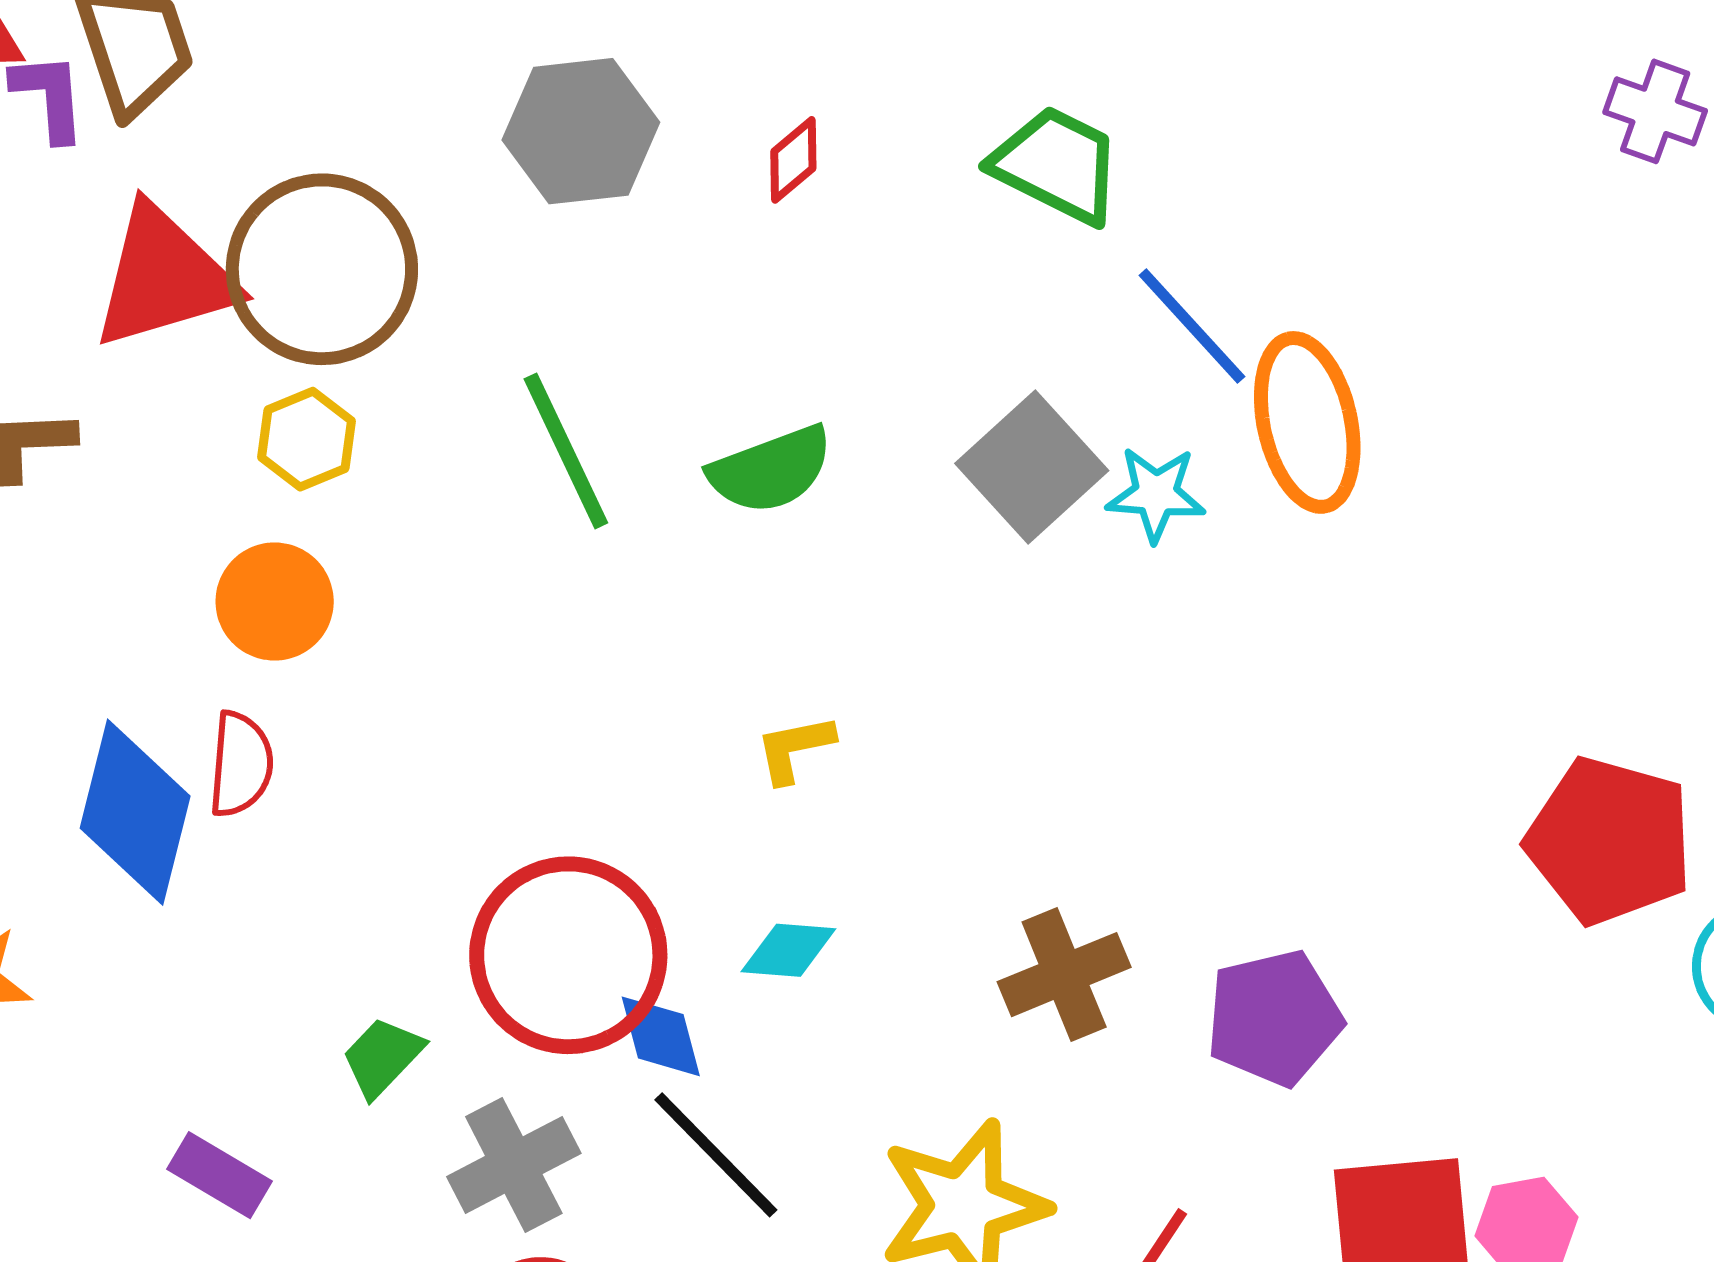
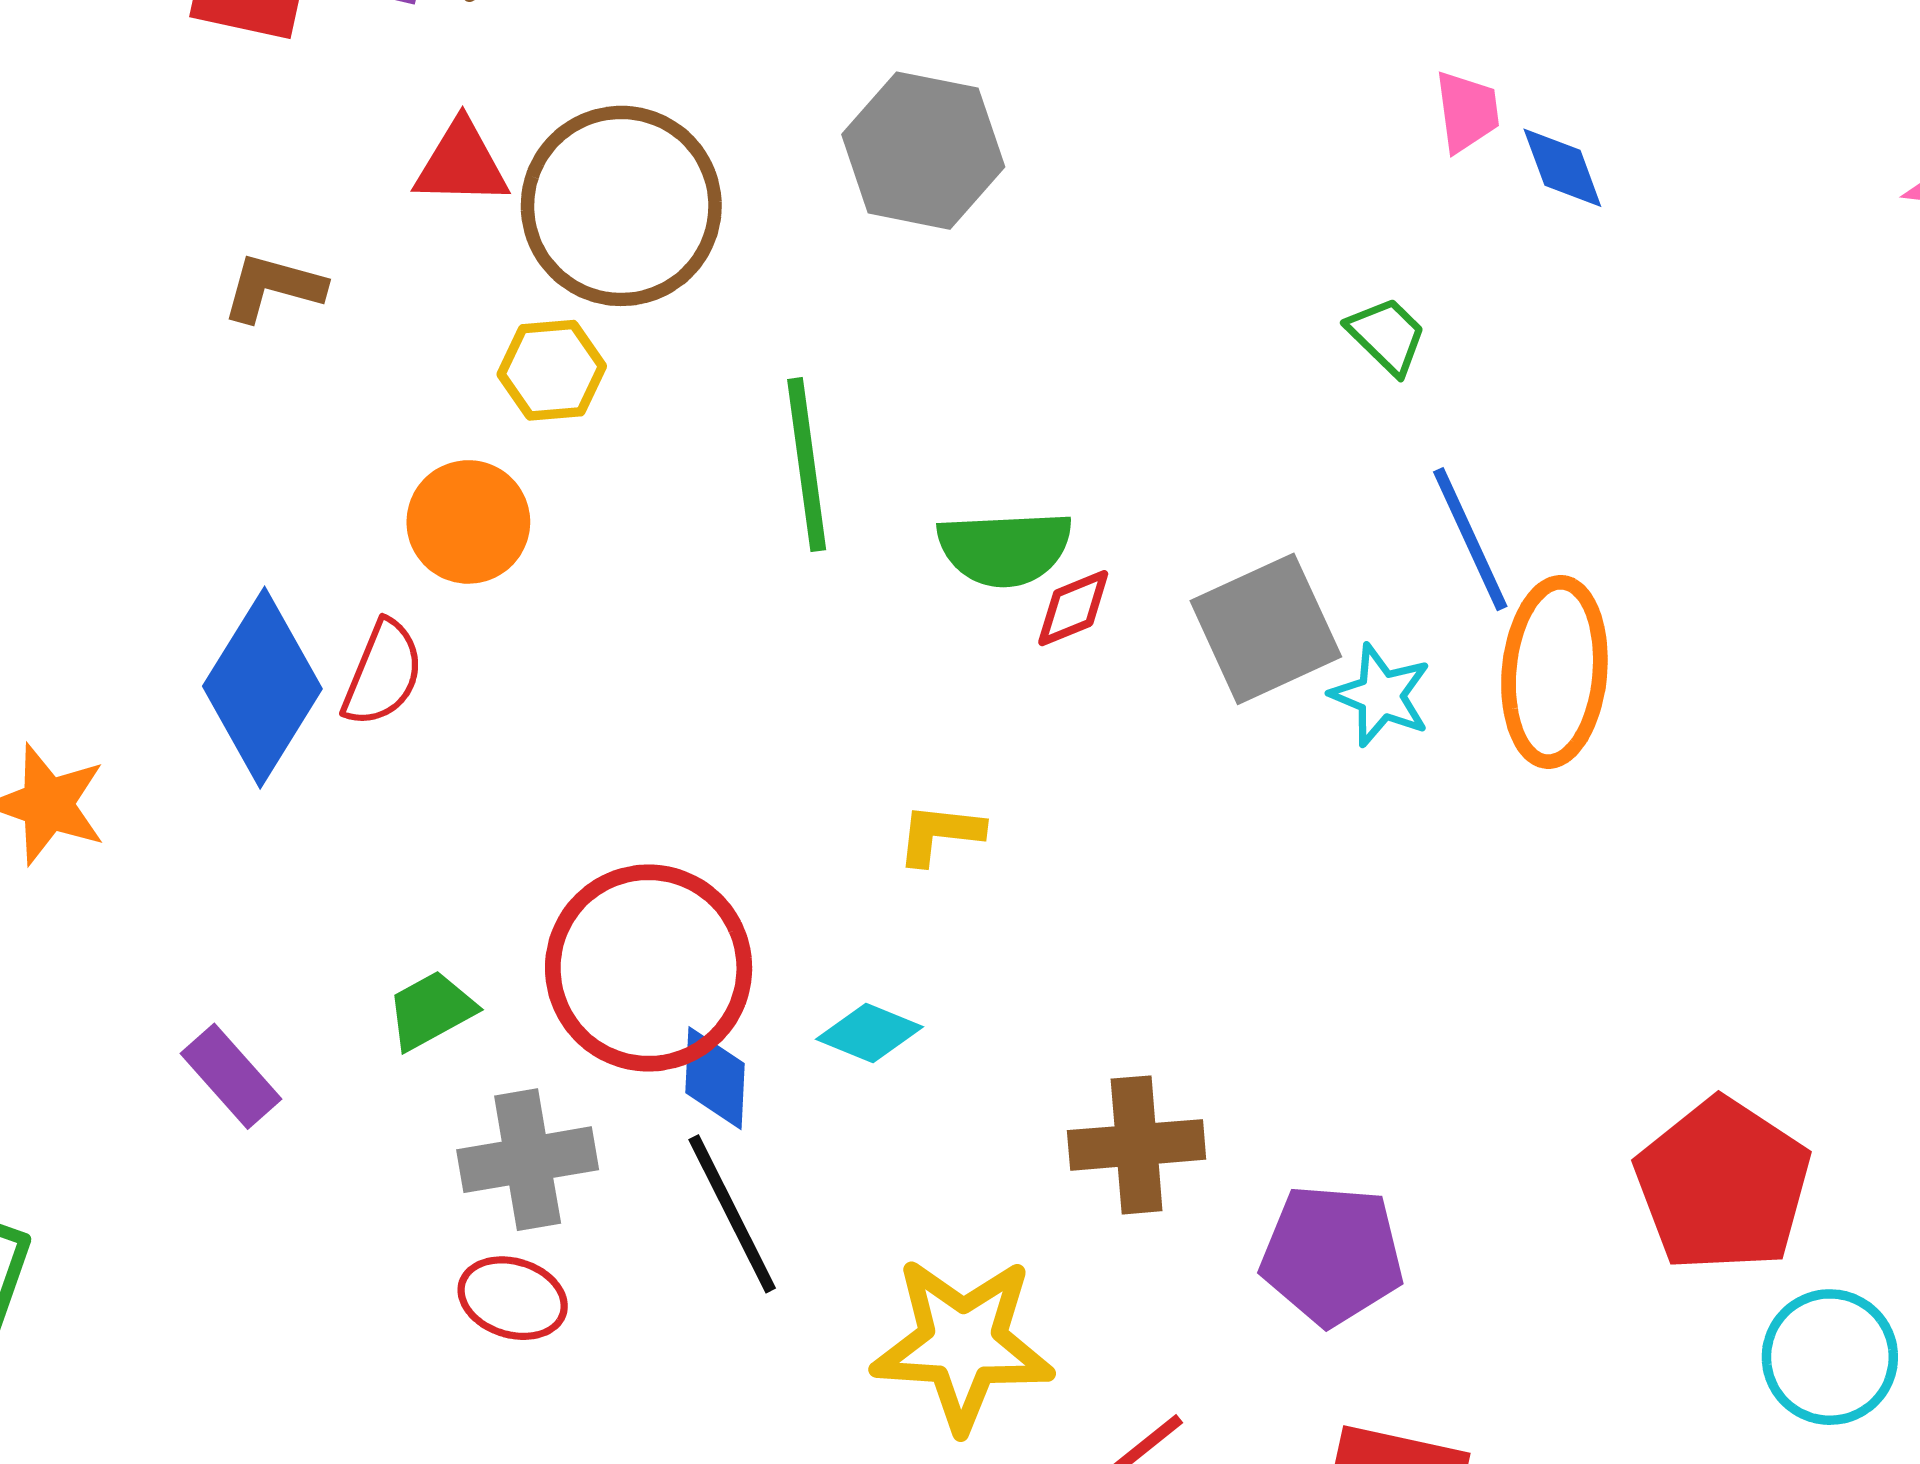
red diamond: (793, 160) -> (1073, 608), moved
green trapezoid: (1057, 165) -> (1387, 336), size x0.6
red triangle: (164, 277) -> (461, 164), size x0.6

